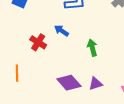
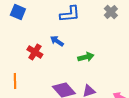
green arrow: (92, 48) -> (86, 57), turned 91

